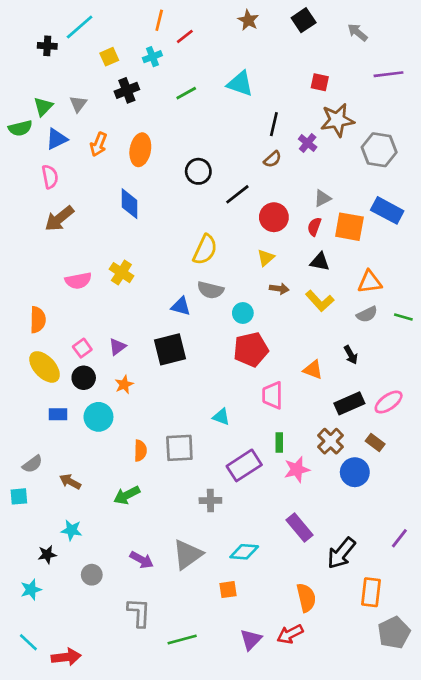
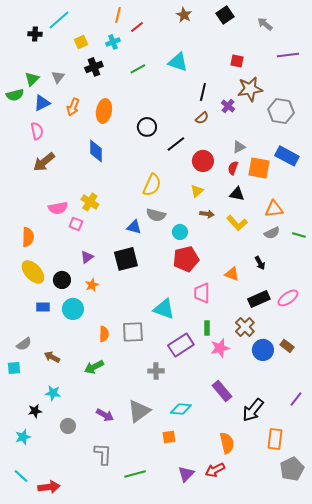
pink square: (82, 348) -> (76, 224), moved, turned -32
cyan triangle: (221, 417) -> (164, 309), size x1.6
brown rectangle: (375, 443) -> (287, 346), moved

